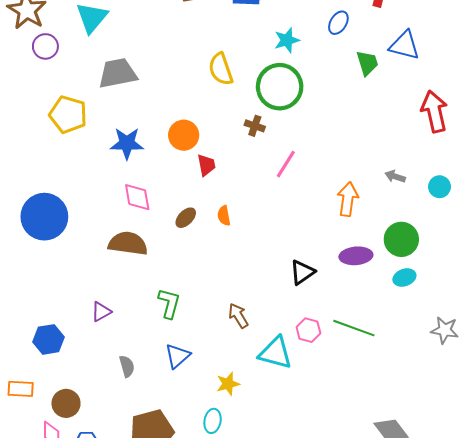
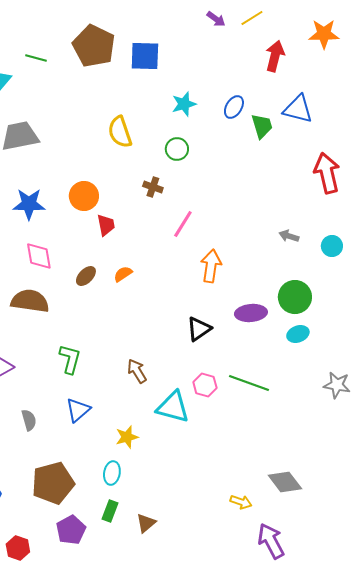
blue ellipse: (338, 23) -> (234, 107), moved
green circle: (280, 87) -> (177, 149), size x0.5
orange arrow: (348, 199) -> (211, 266), moved
orange semicircle: (224, 216) -> (123, 274), turned 66

